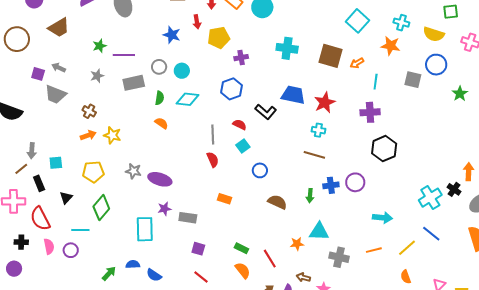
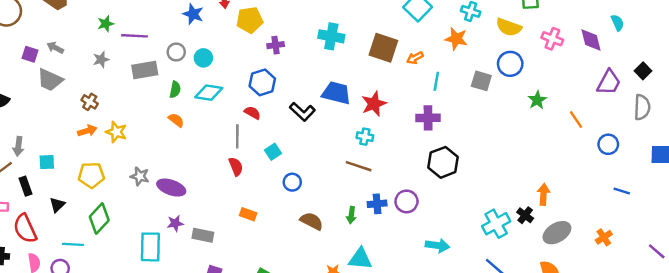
red semicircle: (240, 125) -> (252, 113), moved

